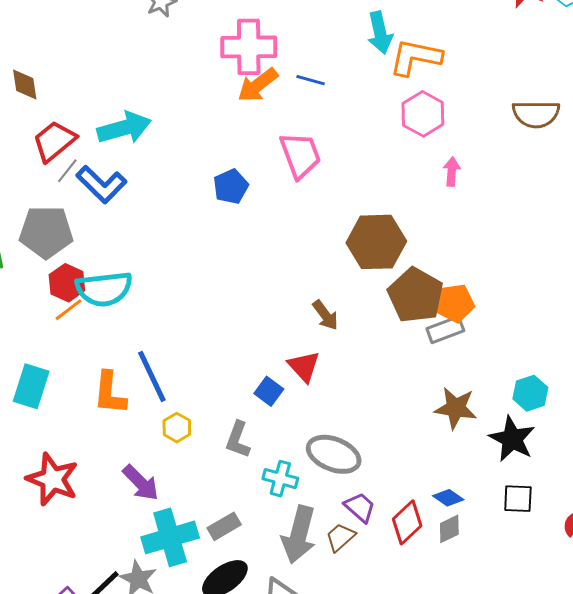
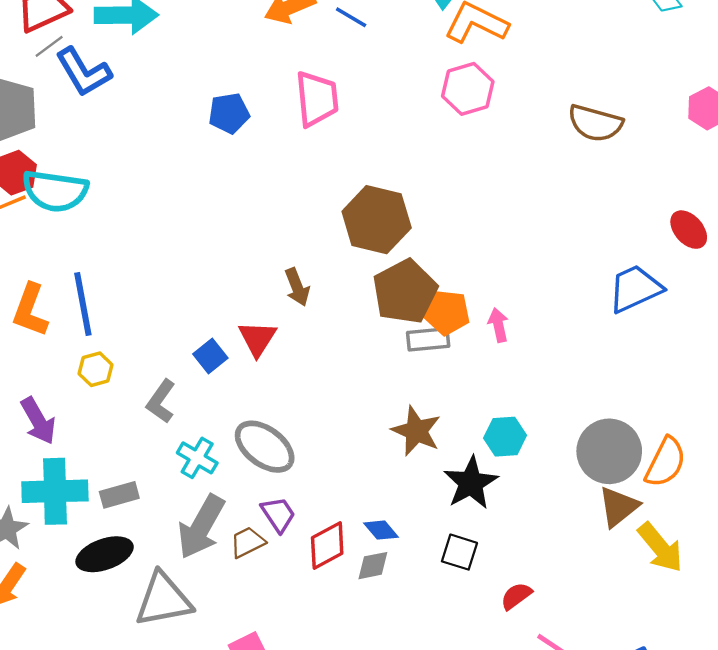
pink arrow: (452, 172) -> (498, 325), moved, turned -32

